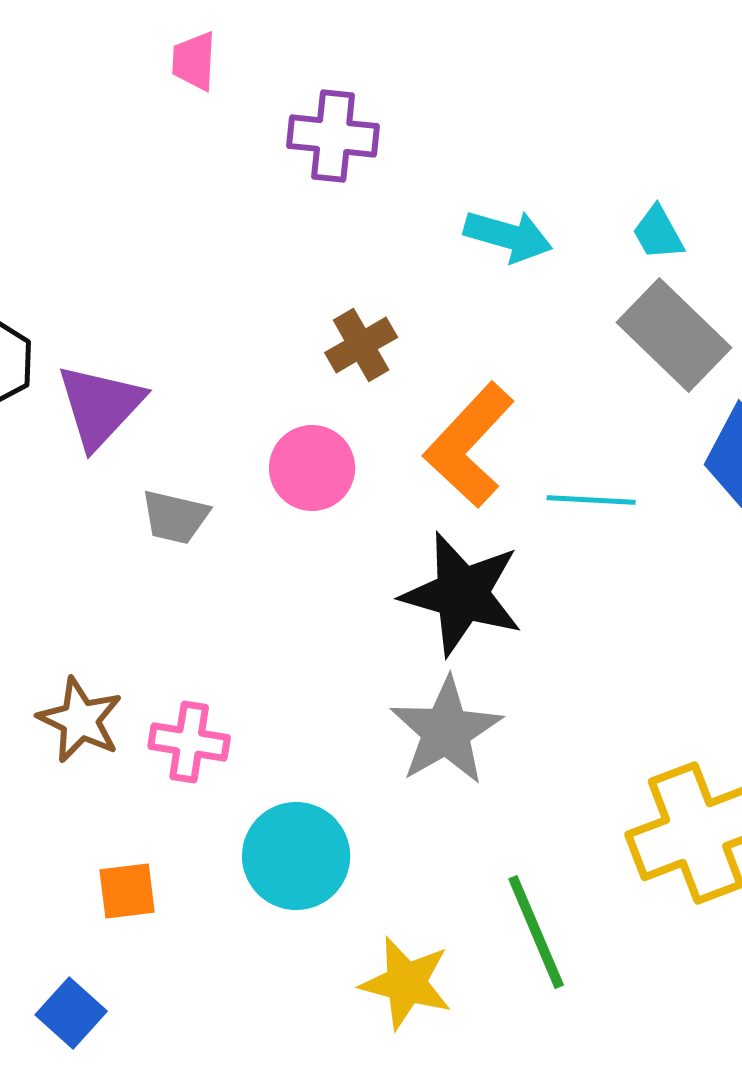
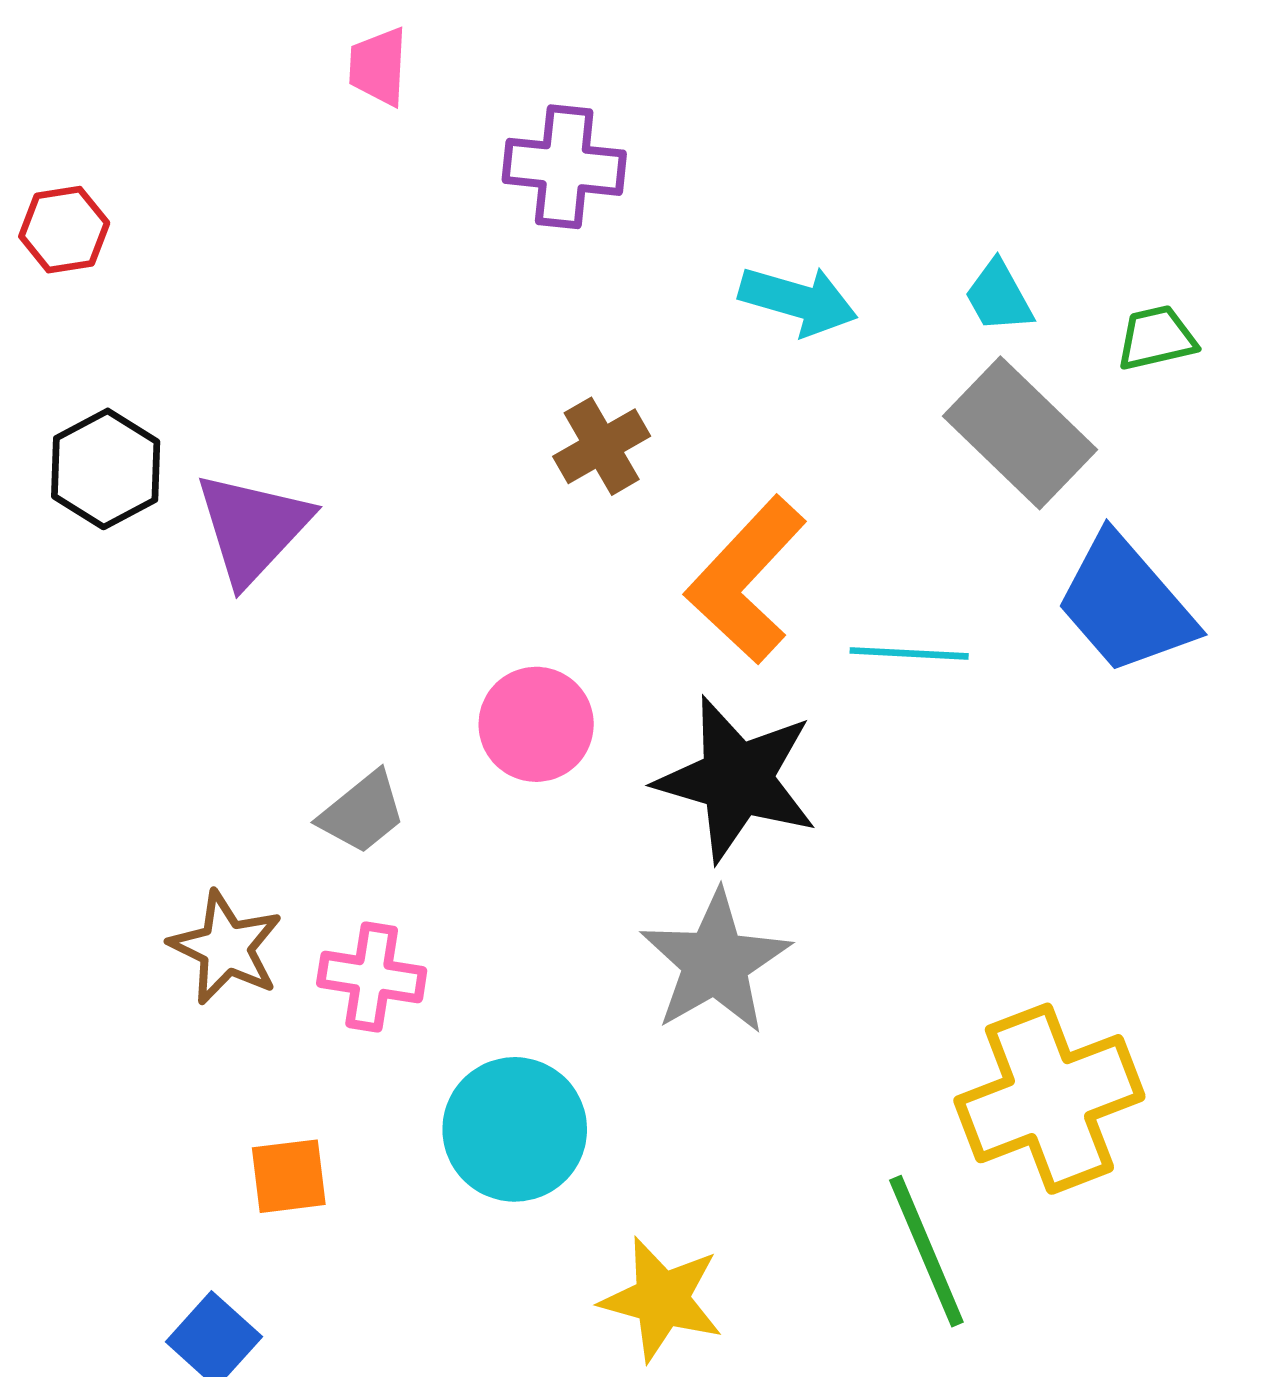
pink circle: (312, 468) -> (536, 724), moved
gray trapezoid: (175, 517) -> (362, 813), moved, turned -52
green line: (536, 932) -> (926, 1251), moved

